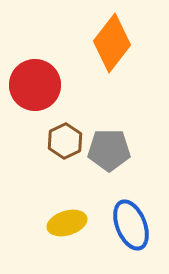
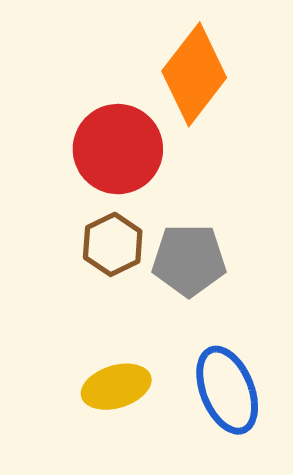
red circle: (35, 85) -> (118, 149), moved

